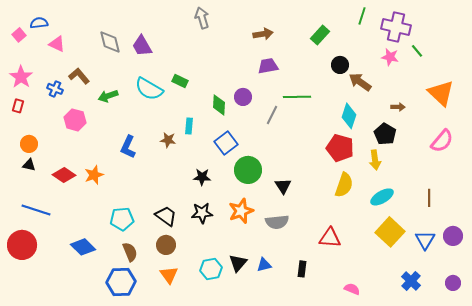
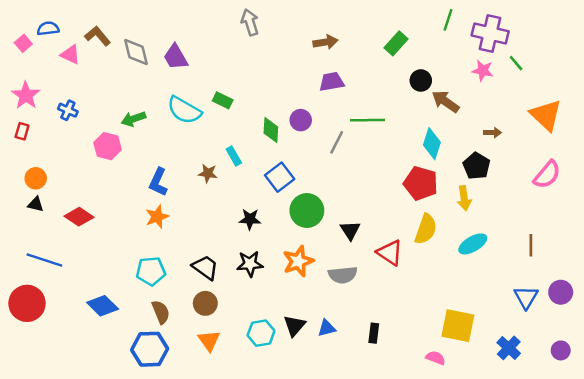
brown L-shape: (79, 76) -> (98, 36), moved
pink hexagon: (75, 120) -> (108, 146), moved
cyan rectangle: (189, 126) -> (234, 156), turned -35
orange star: (94, 175) -> (157, 217), moved
yellow square: (390, 232) -> (458, 326), moved, turned -32
red triangle: (330, 238) -> (390, 253), moved, turned 30

